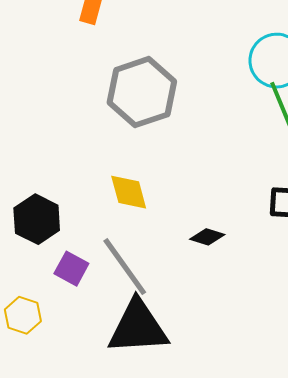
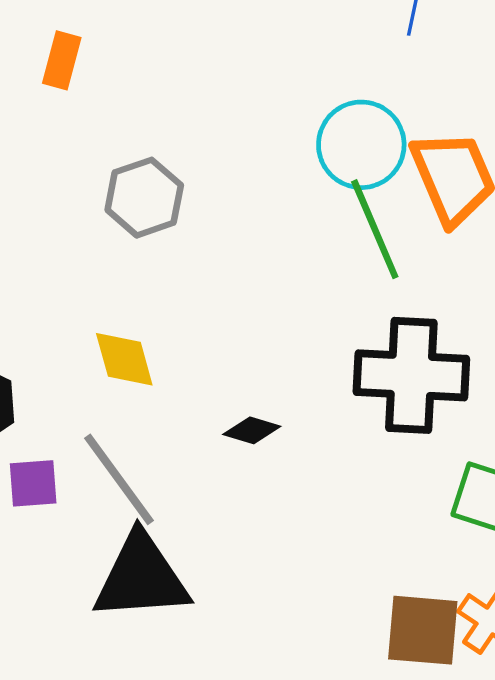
gray hexagon: (142, 92) -> (144, 198), size x0.7
purple square: (71, 269) -> (33, 483), turned -32

